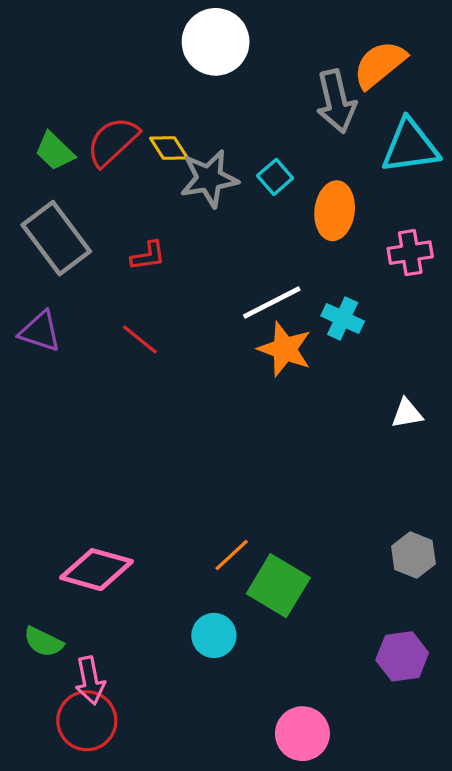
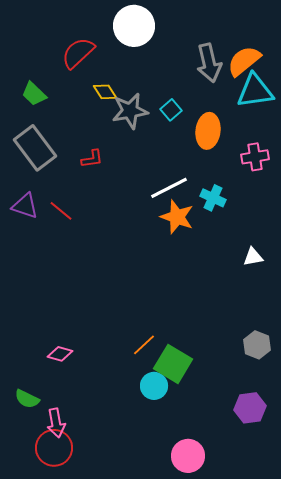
orange semicircle: (380, 64) -> (244, 61), moved
red semicircle: (113, 142) -> (78, 53), moved
red line: (140, 339) -> (61, 211), moved
pink diamond: (96, 570) -> (60, 354), size x0.6
cyan circle: (214, 635) -> (154, 386), moved

